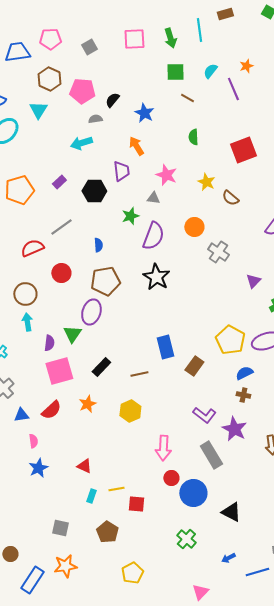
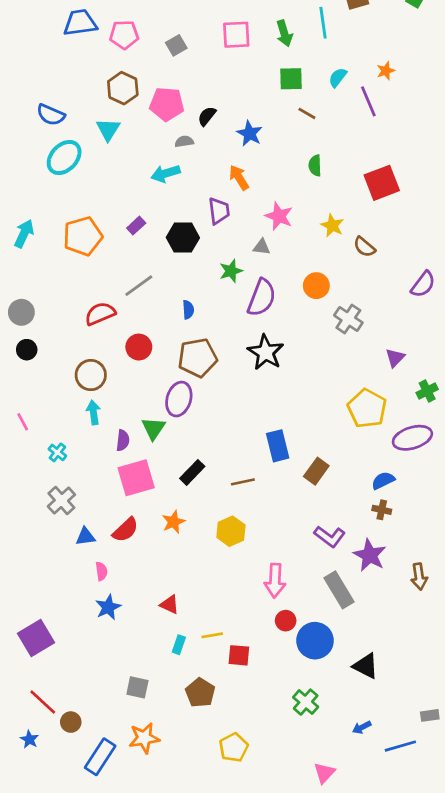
blue trapezoid: (17, 52) -> (80, 23), moved
yellow pentagon: (230, 340) -> (367, 408), moved

